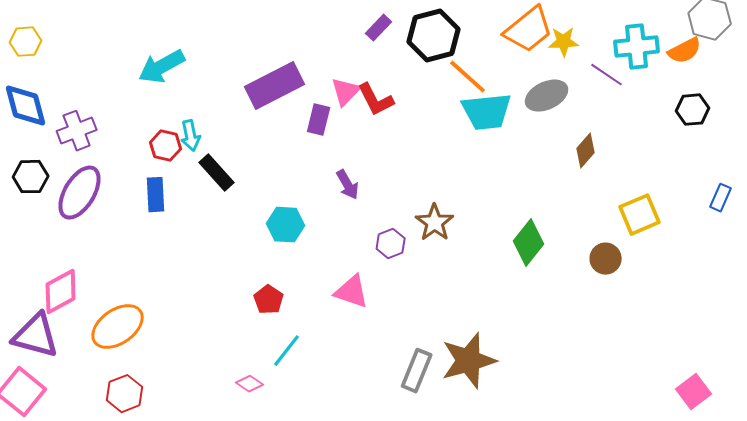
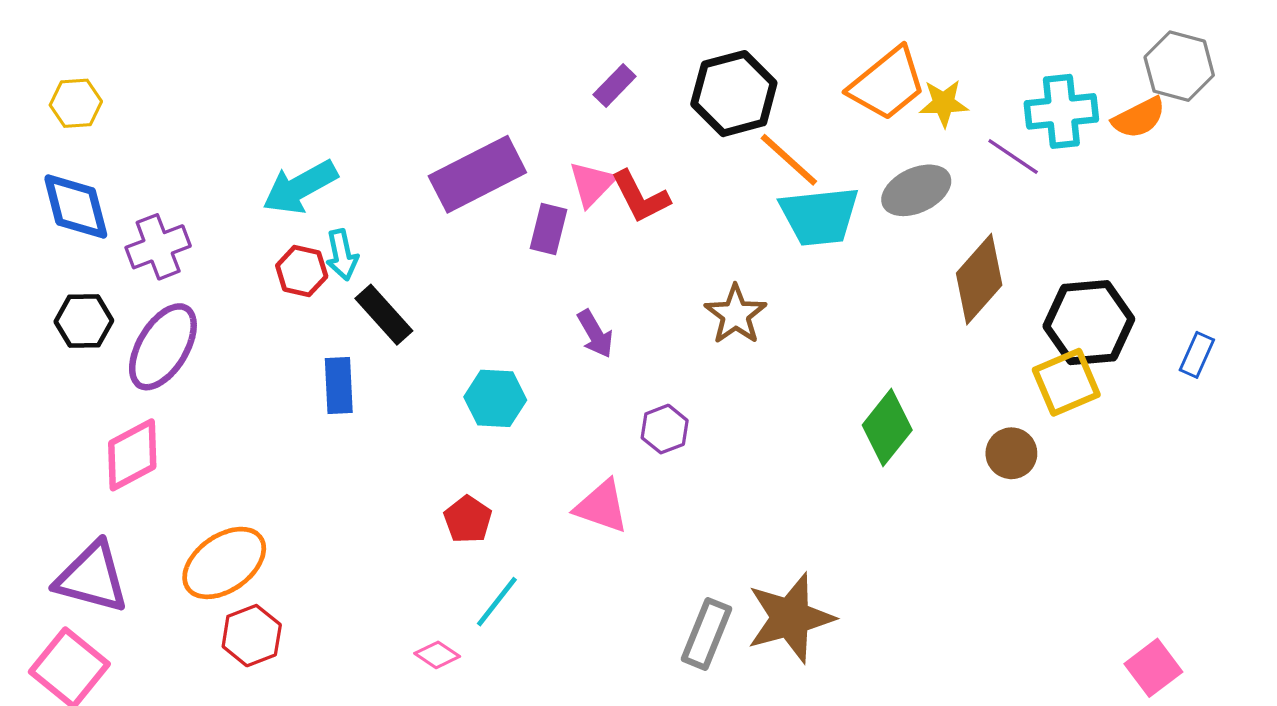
purple rectangle: (379, 28) -> (615, 85), moved
cyan arrow: (162, 67) -> (300, 187), moved
black hexagon: (693, 110) -> (1089, 323), moved, size x1.6
brown diamond: (586, 151) -> (979, 279), size x1.6
blue rectangle: (156, 195) -> (339, 386), moved
brown star: (435, 223) -> (736, 315), moved
pink diamond: (61, 292) -> (132, 455), moved
red hexagon: (125, 394) -> (252, 636), moved

